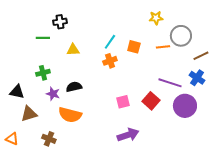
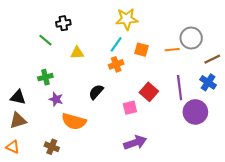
yellow star: (156, 18) -> (127, 19), moved, size x1.5
green line: (43, 38) -> (45, 40), turned 40
purple line: (170, 83) -> (180, 88), turned 65
black semicircle: (74, 87) -> (96, 92), moved, turned -35
red square: (151, 101) -> (149, 92), moved
brown triangle: (29, 114) -> (18, 120), moved

